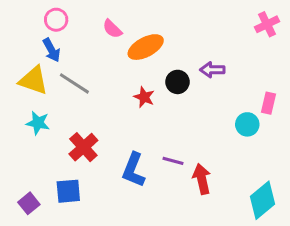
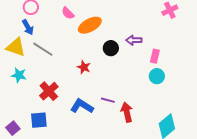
red star: (144, 97) -> (84, 67), moved
pink rectangle: (269, 103) -> (155, 56), moved
blue L-shape: (134, 170) -> (82, 106), turned 100

